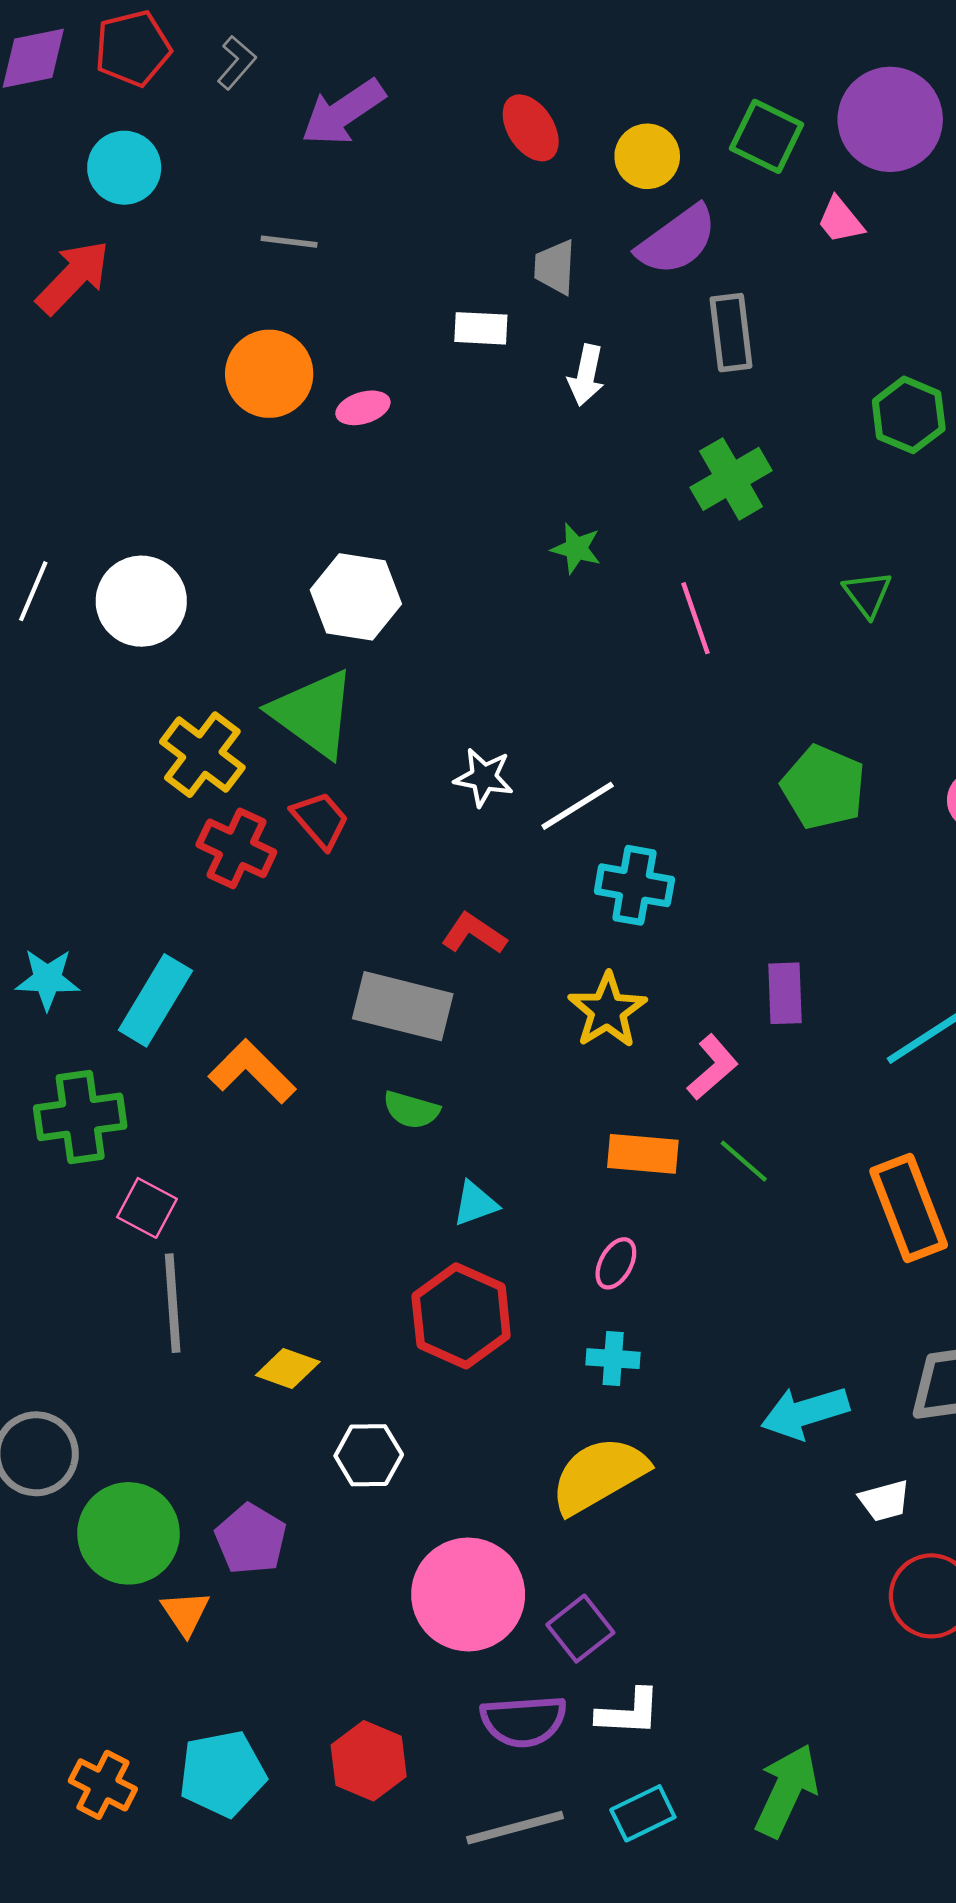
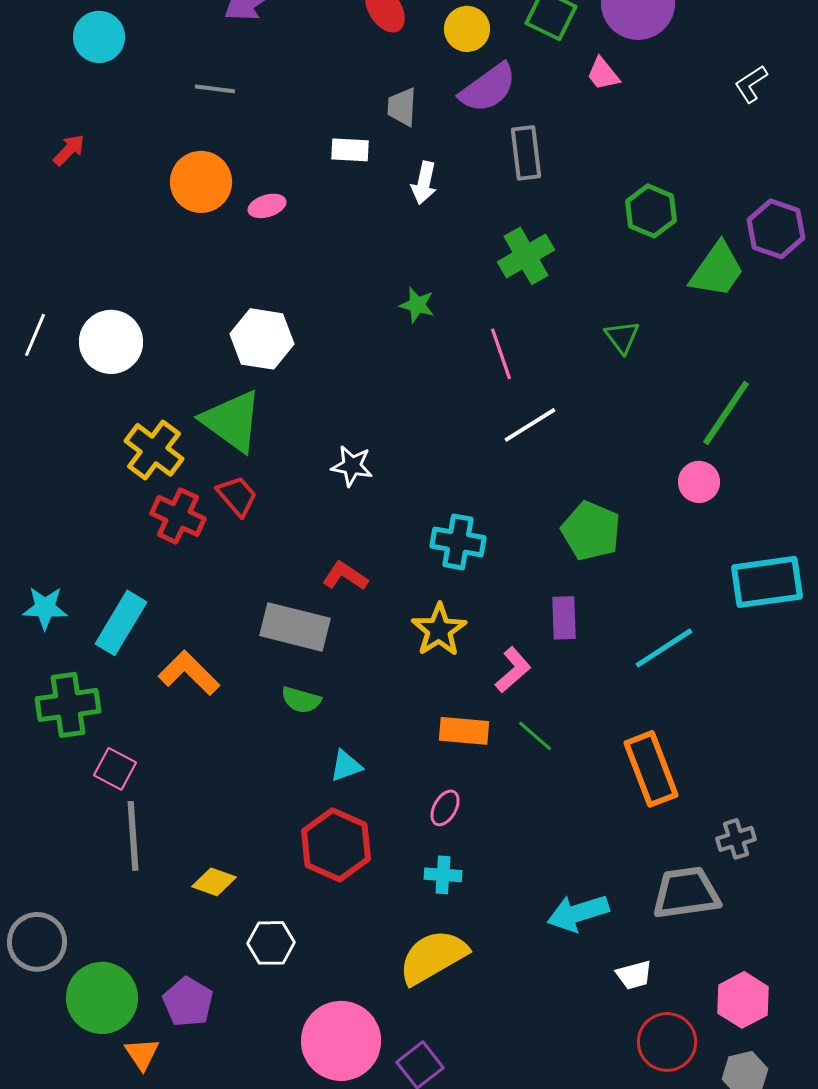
red arrow: (73, 277) -> (69, 150), moved, size x0.6
green pentagon: (823, 787) -> (591, 531), moved
white line: (578, 806) -> (530, 425), moved

